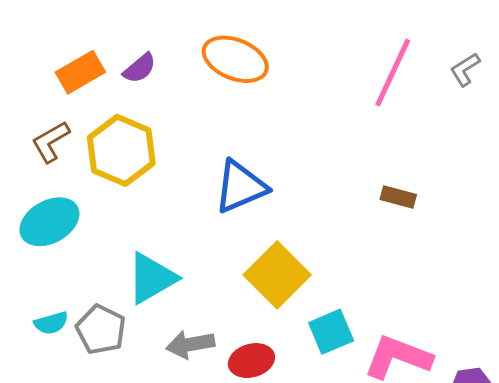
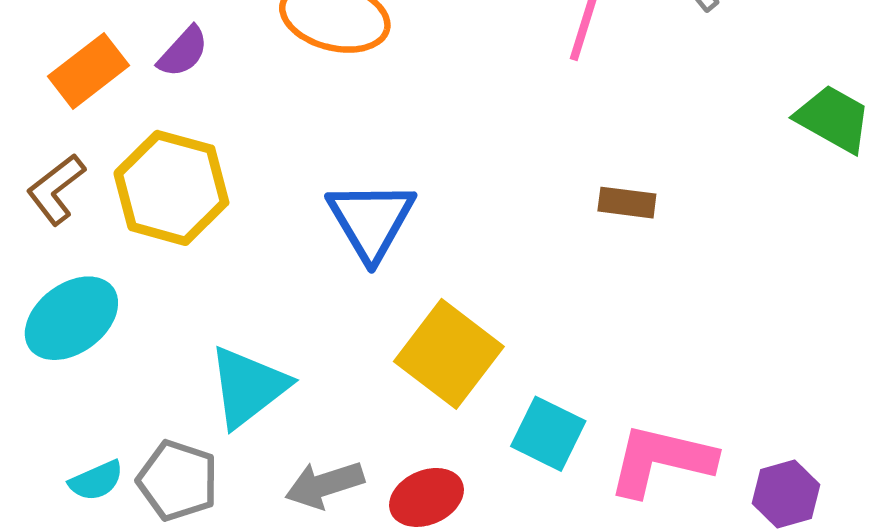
blue triangle: (241, 187) -> (371, 220), turned -30
cyan square: (331, 332) -> (548, 434), turned -33

